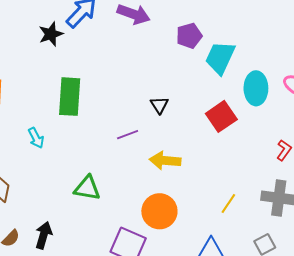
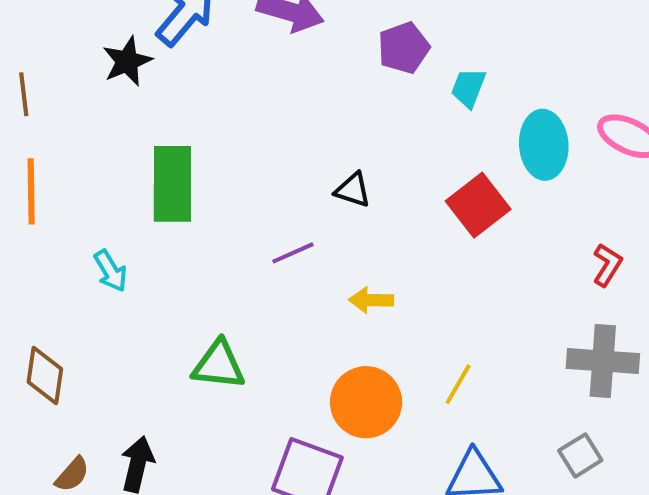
cyan trapezoid: (220, 58) -> (468, 88), size x0.6
black triangle: (159, 105) -> (353, 190), turned -36
yellow arrow: (165, 161) -> (371, 300), size x0.7
yellow line: (228, 203) -> (458, 384), moved

